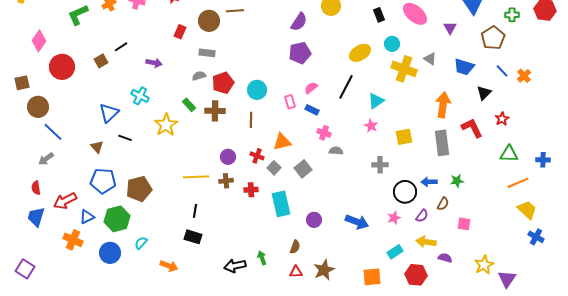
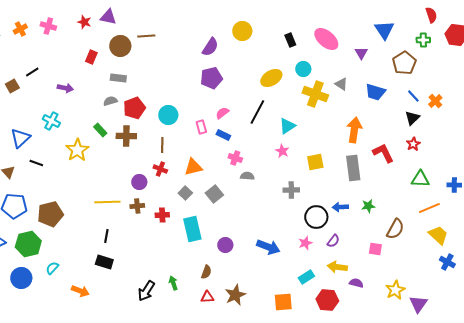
black triangle: (484, 93) -> (412, 118), moved
red cross: (257, 156) -> (160, 169), moved
brown semicircle: (443, 204) -> (395, 229), moved, size x1.5
black arrow: (235, 266) -> (146, 291), turned -45

